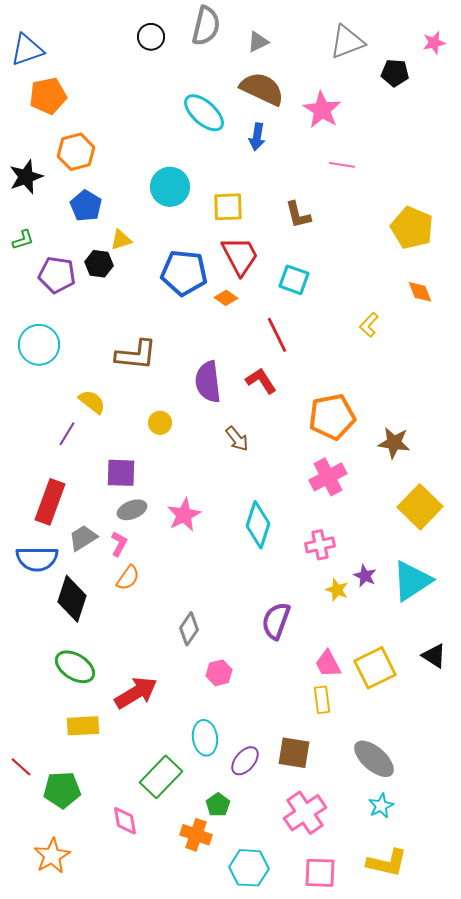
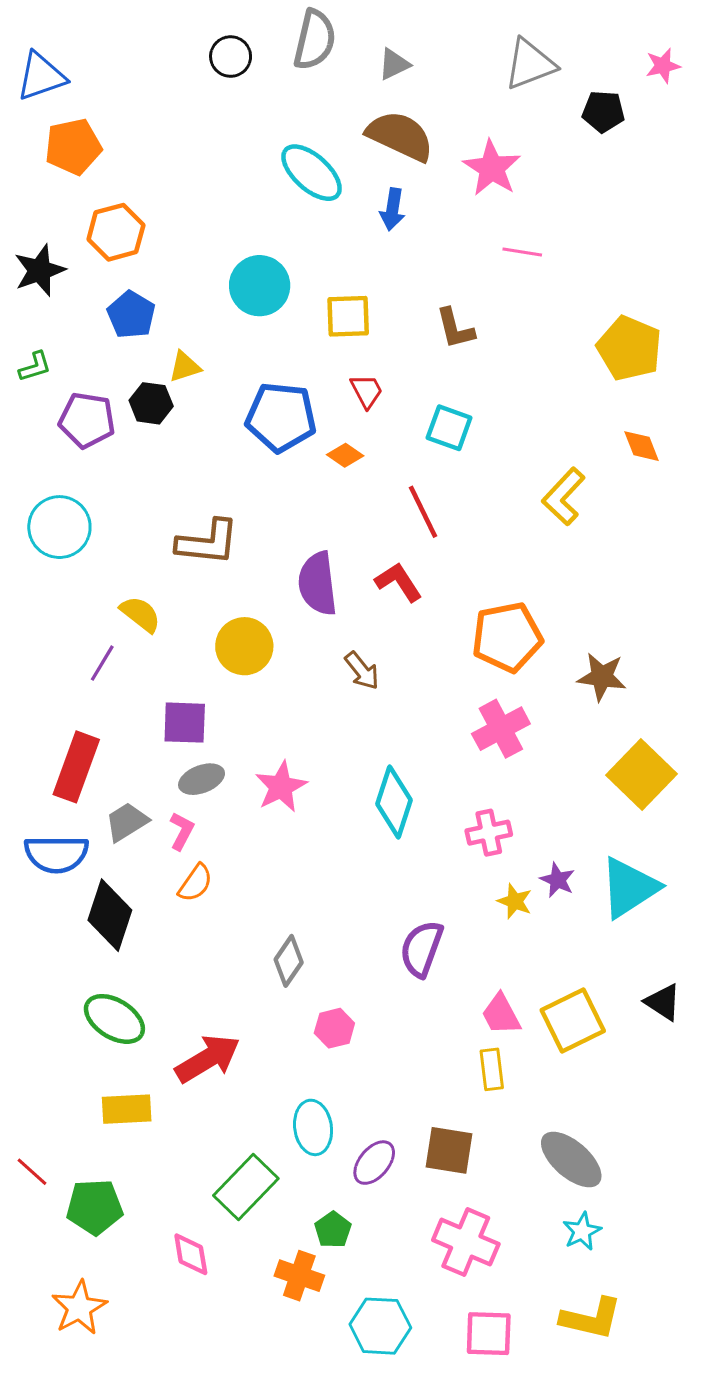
red trapezoid: (240, 256) -> (367, 391), size x0.6
yellow L-shape: (369, 325) -> (564, 496), size x1.5
yellow circle: (160, 423) -> (244, 646), size x1.6
pink cross: (305, 813) -> (466, 1242), turned -33

